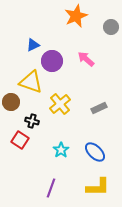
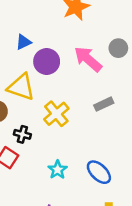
gray circle: (111, 27) -> (118, 48), moved
pink arrow: (86, 59) -> (88, 59), size x1.4
gray rectangle: (99, 108) -> (104, 104), moved

